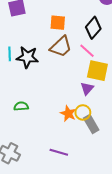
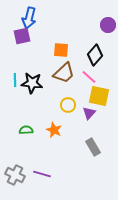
yellow circle: (83, 112) -> (68, 105), moved
orange star: (68, 114) -> (54, 130), moved
purple line: (59, 152) -> (42, 174), moved

